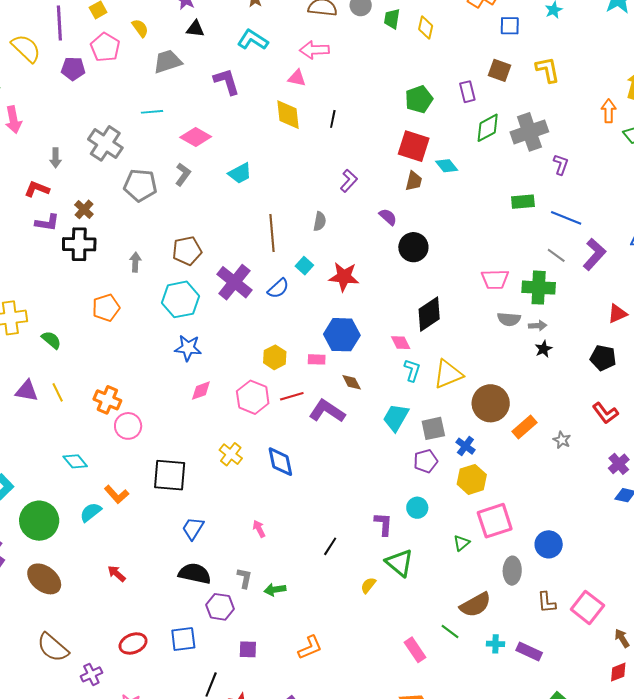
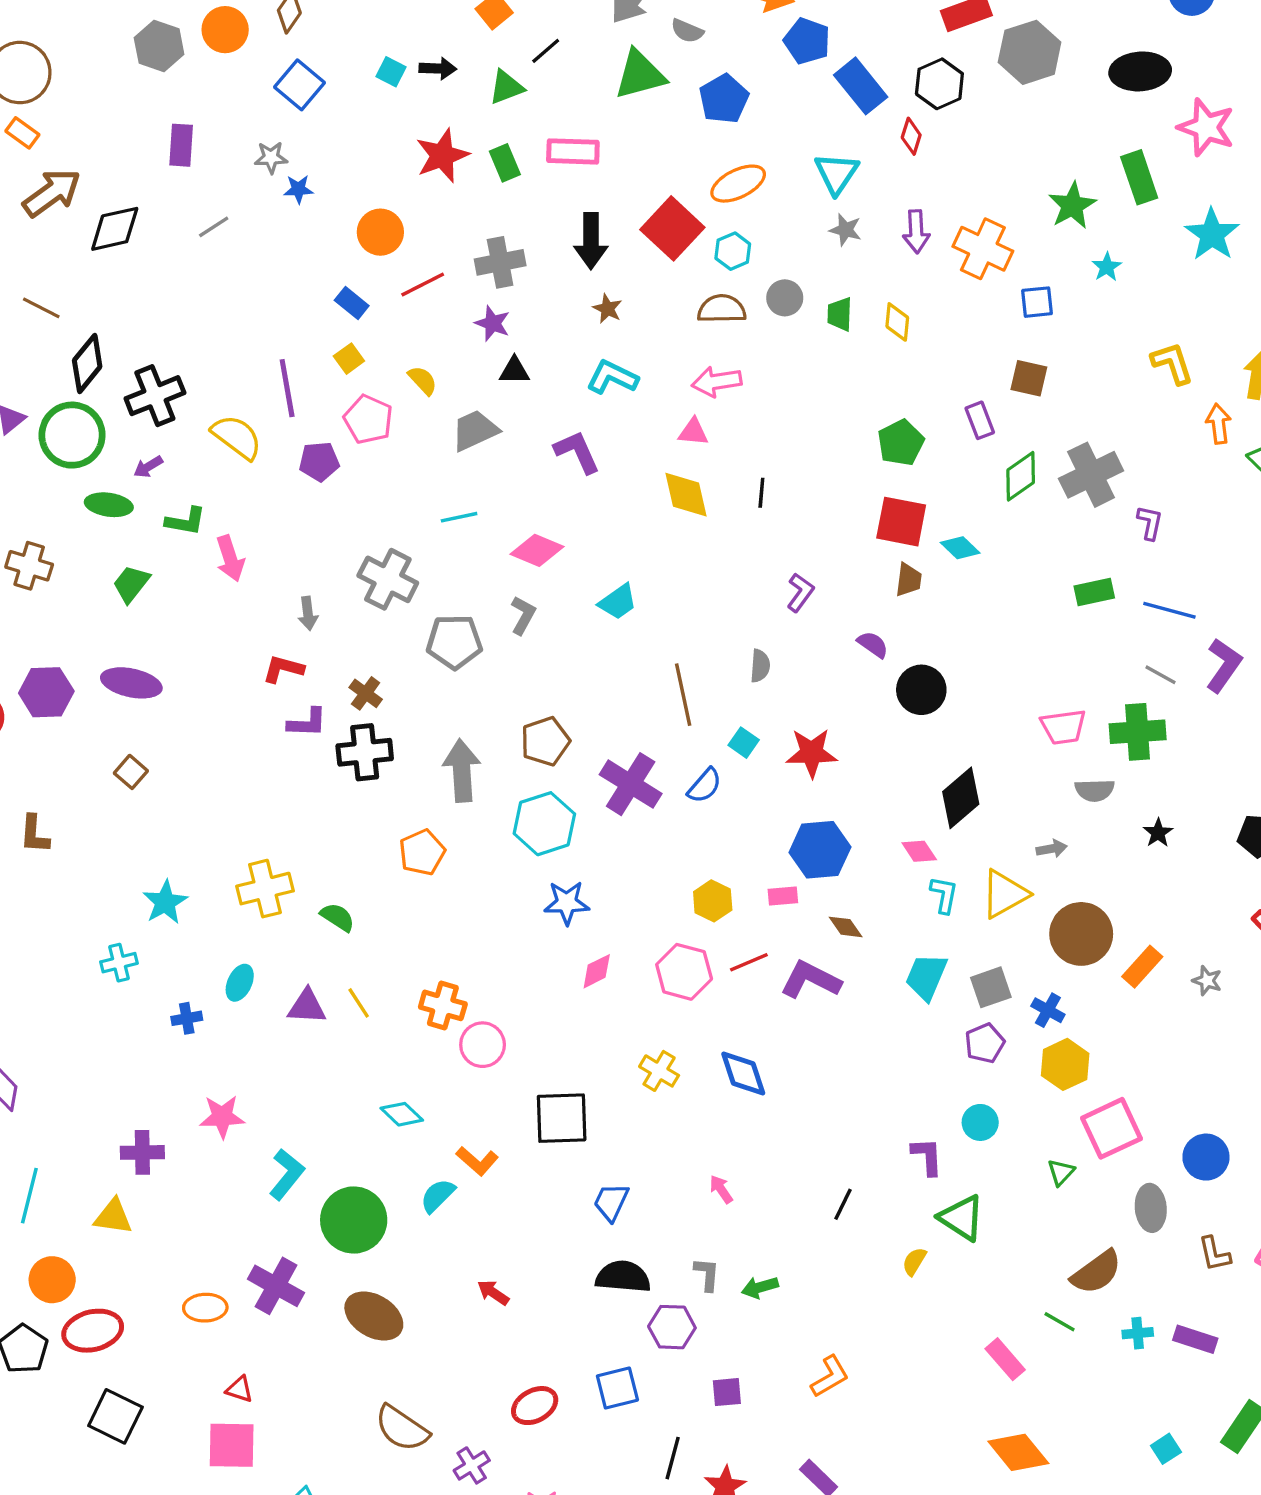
yellow L-shape: (548, 70) -> (1172, 363), moved
gray arrow: (135, 262) -> (462, 771), size x1.8
gray arrow: (538, 326) -> (1052, 849), moved

